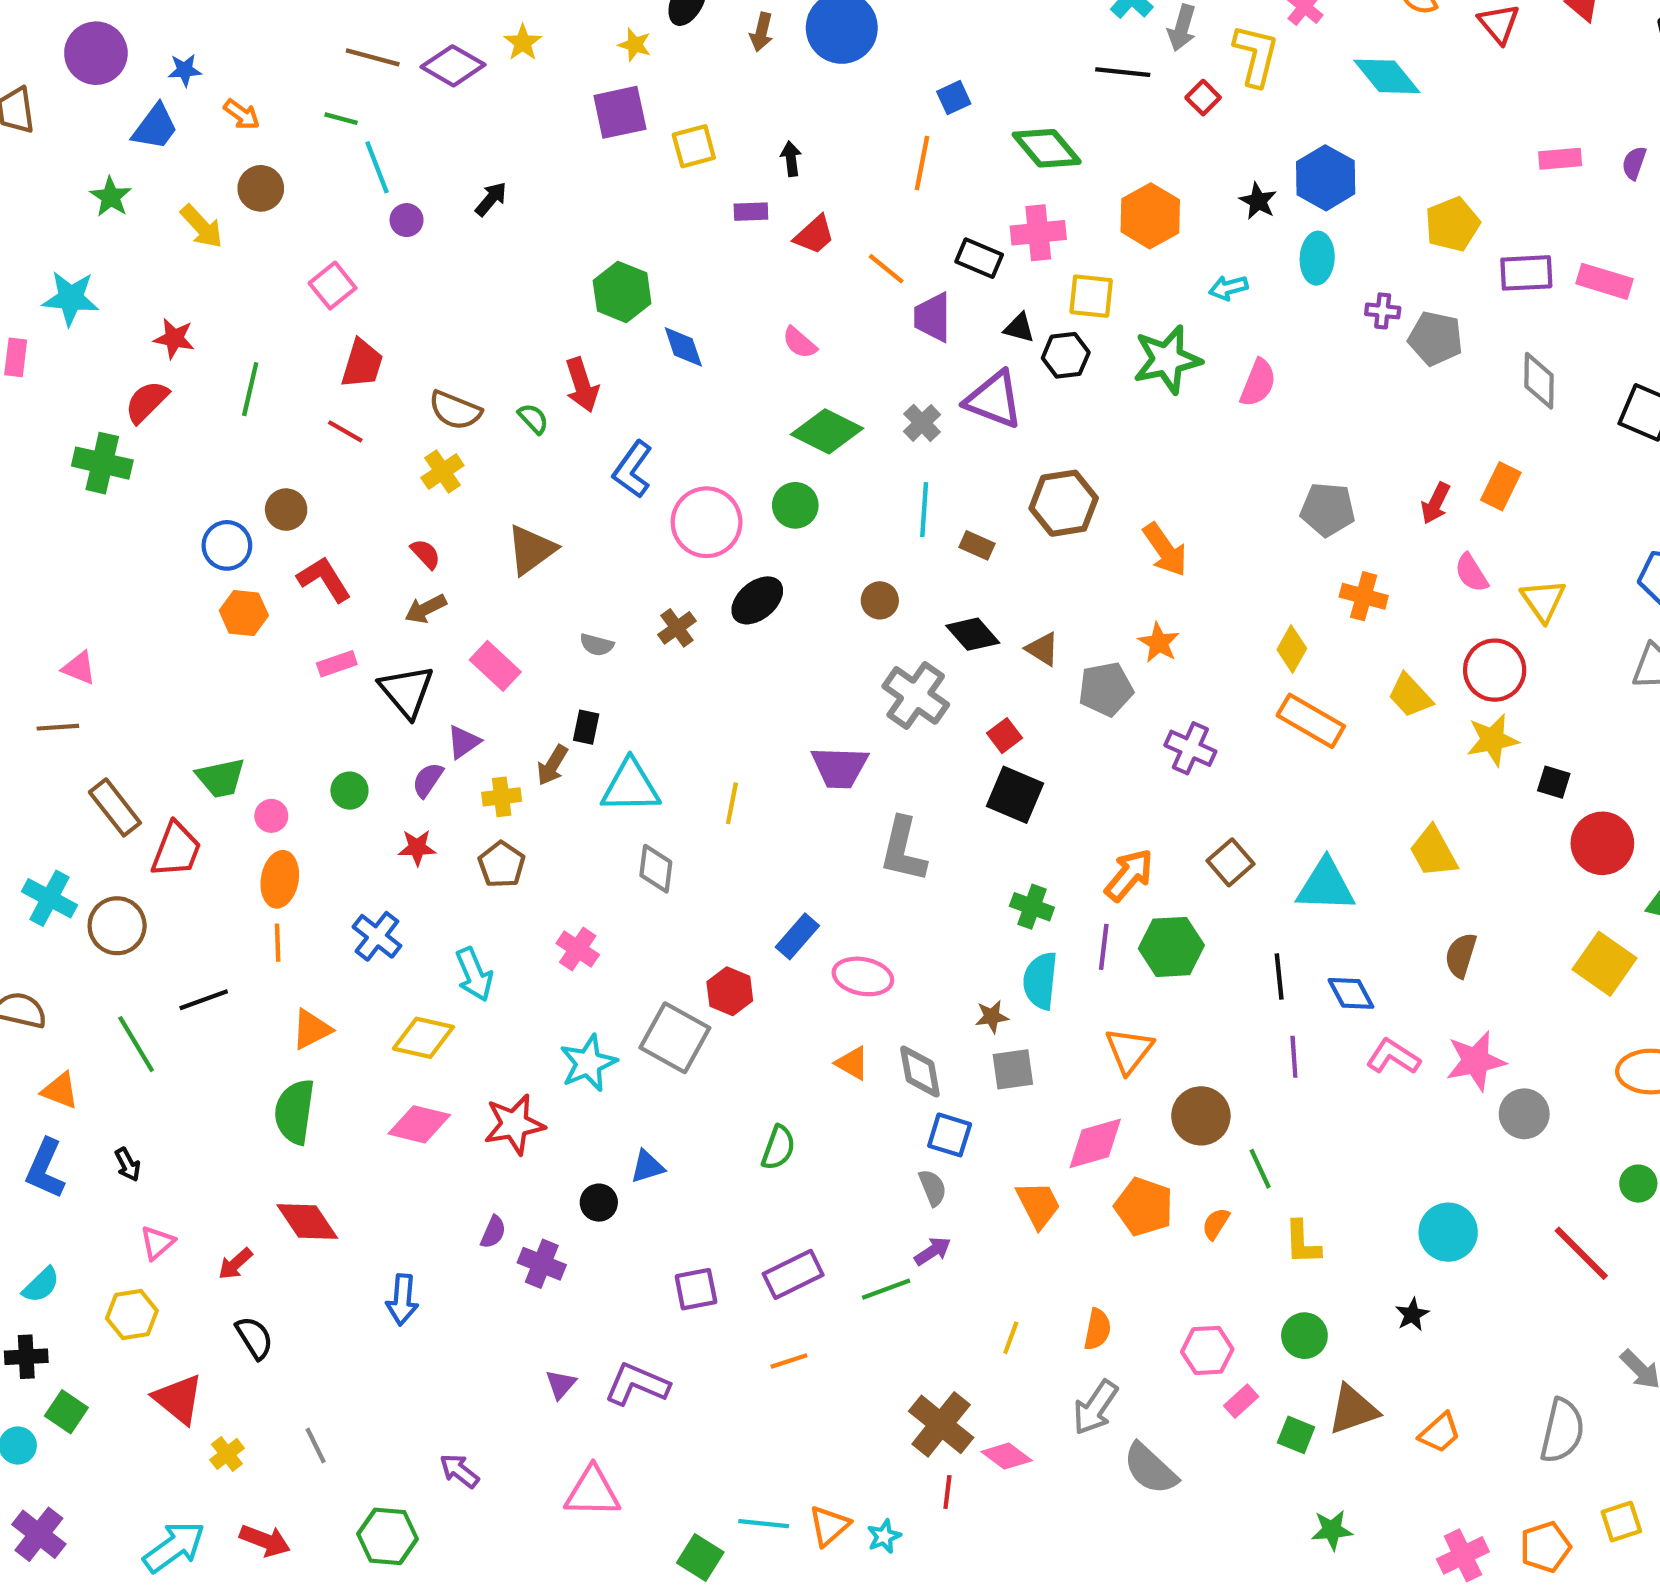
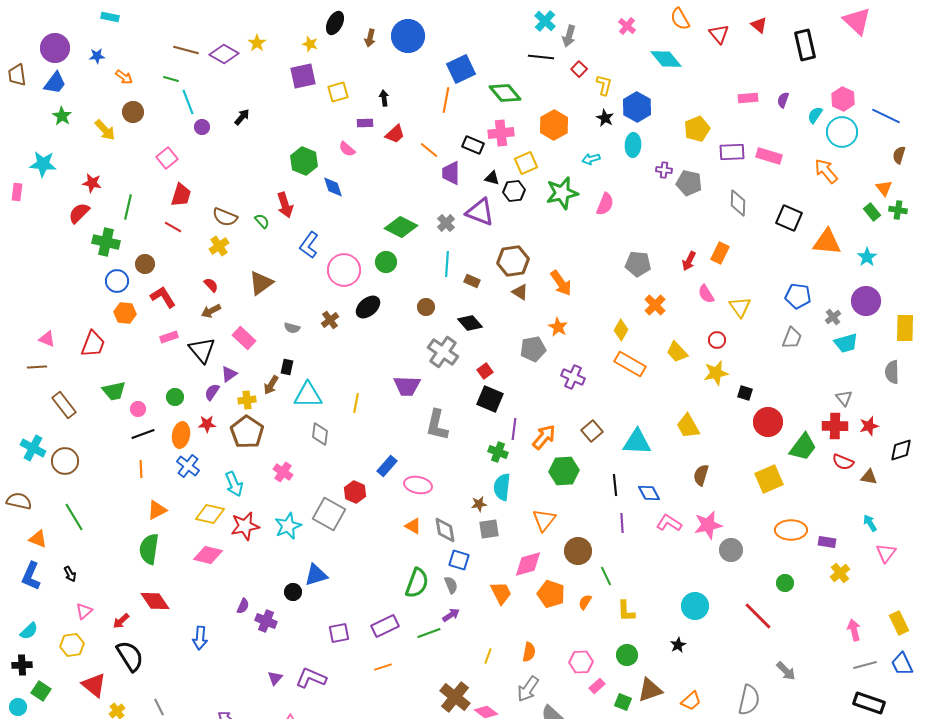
yellow L-shape: (1256, 55) -> (604, 85), moved, size x0.7
blue square: (954, 98) -> (461, 69), size x1.8
blue trapezoid: (155, 127) -> (55, 83), moved
yellow square: (1091, 296) -> (526, 163), turned -30
pink semicircle: (800, 343) -> (347, 149), moved
green cross: (102, 463) -> (106, 242), moved
orange cross: (1364, 596) -> (655, 305), turned 30
brown triangle: (1042, 649) -> (520, 292), moved
red circle: (1495, 670) -> (717, 340), size x0.6
red trapezoid: (176, 850) -> (93, 344), moved
brown pentagon: (502, 864) -> (247, 432), size x1.5
orange ellipse: (280, 879) -> (181, 435), moved
purple line: (1104, 947) -> (514, 429), moved
yellow square: (1604, 964) -> (769, 479), turned 32
black line: (204, 1000) -> (143, 434), moved
red star: (514, 1124) -> (245, 526), moved
green semicircle: (778, 1148) -> (417, 583), moved, size x1.4
blue triangle: (647, 1167) -> (316, 575), size x1.4
black semicircle: (254, 1338) -> (130, 656), size x1.5

